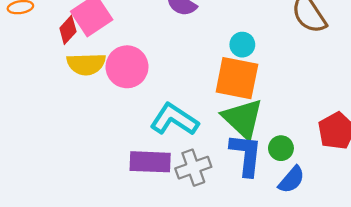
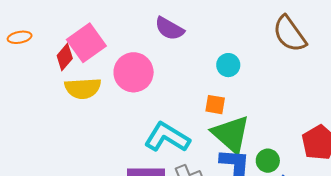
pink circle: (127, 67) -> (134, 72), moved
orange square: (237, 78) -> (215, 105), moved, size x0.5

